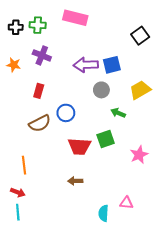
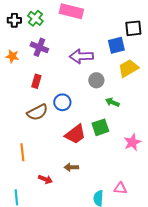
green cross: (38, 25) -> (35, 18), turned 35
black square: (140, 36) -> (133, 28), turned 30
blue square: (112, 65) -> (116, 45), moved
yellow trapezoid: (140, 90) -> (128, 68), moved
red trapezoid: (79, 146) -> (75, 134), turned -40
red arrow: (18, 192) -> (45, 179), moved

